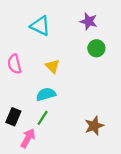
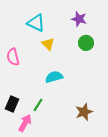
yellow triangle: (53, 66) -> (48, 44), moved
cyan semicircle: (46, 94) -> (54, 77), moved

